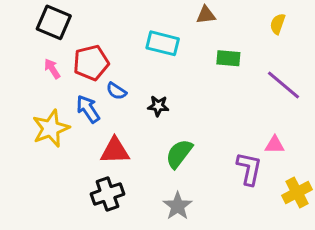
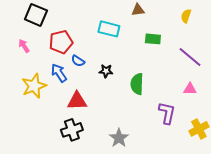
pink arrow: (52, 69) -> (24, 46), moved
pink triangle: (275, 145) -> (190, 89), moved
green semicircle: (179, 154) -> (137, 84), moved, turned -35

